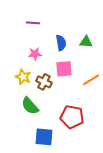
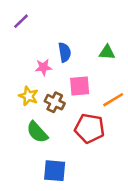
purple line: (33, 23) -> (21, 21), moved, turned -48
blue semicircle: (61, 43) -> (65, 52), moved
red pentagon: (72, 117) -> (90, 128), moved

